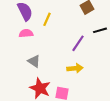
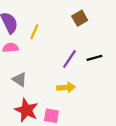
black line: (100, 30) -> (94, 58), moved

